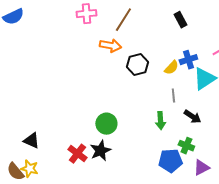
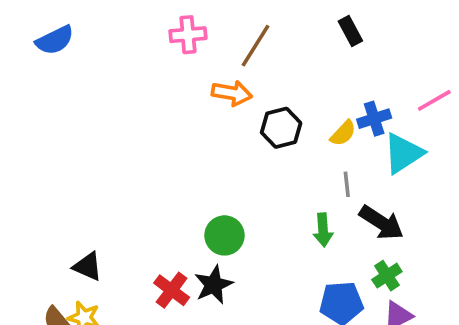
black rectangle: (180, 20) -> (350, 31), moved
black arrow: (192, 117) -> (381, 223), size x1.4
green cross: (186, 146) -> (387, 276), moved, turned 35

